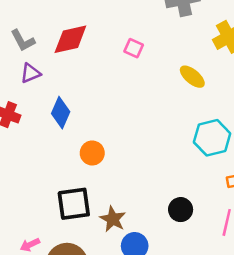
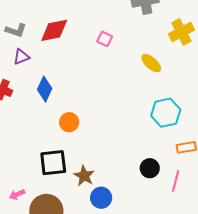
gray L-shape: (23, 40) -> (16, 30), turned -45
black circle: (181, 210) -> (150, 168), moved

